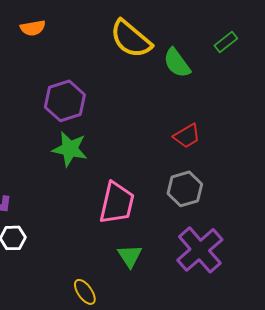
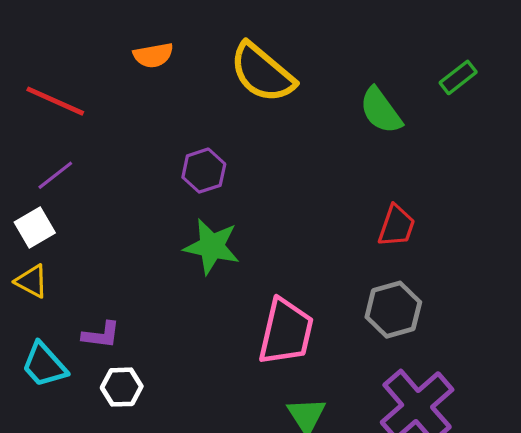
yellow semicircle: (131, 39) -> (262, 73), moved
purple hexagon: (65, 101) -> (204, 171), size x0.7
red trapezoid: (187, 136) -> (397, 226), turned -40

